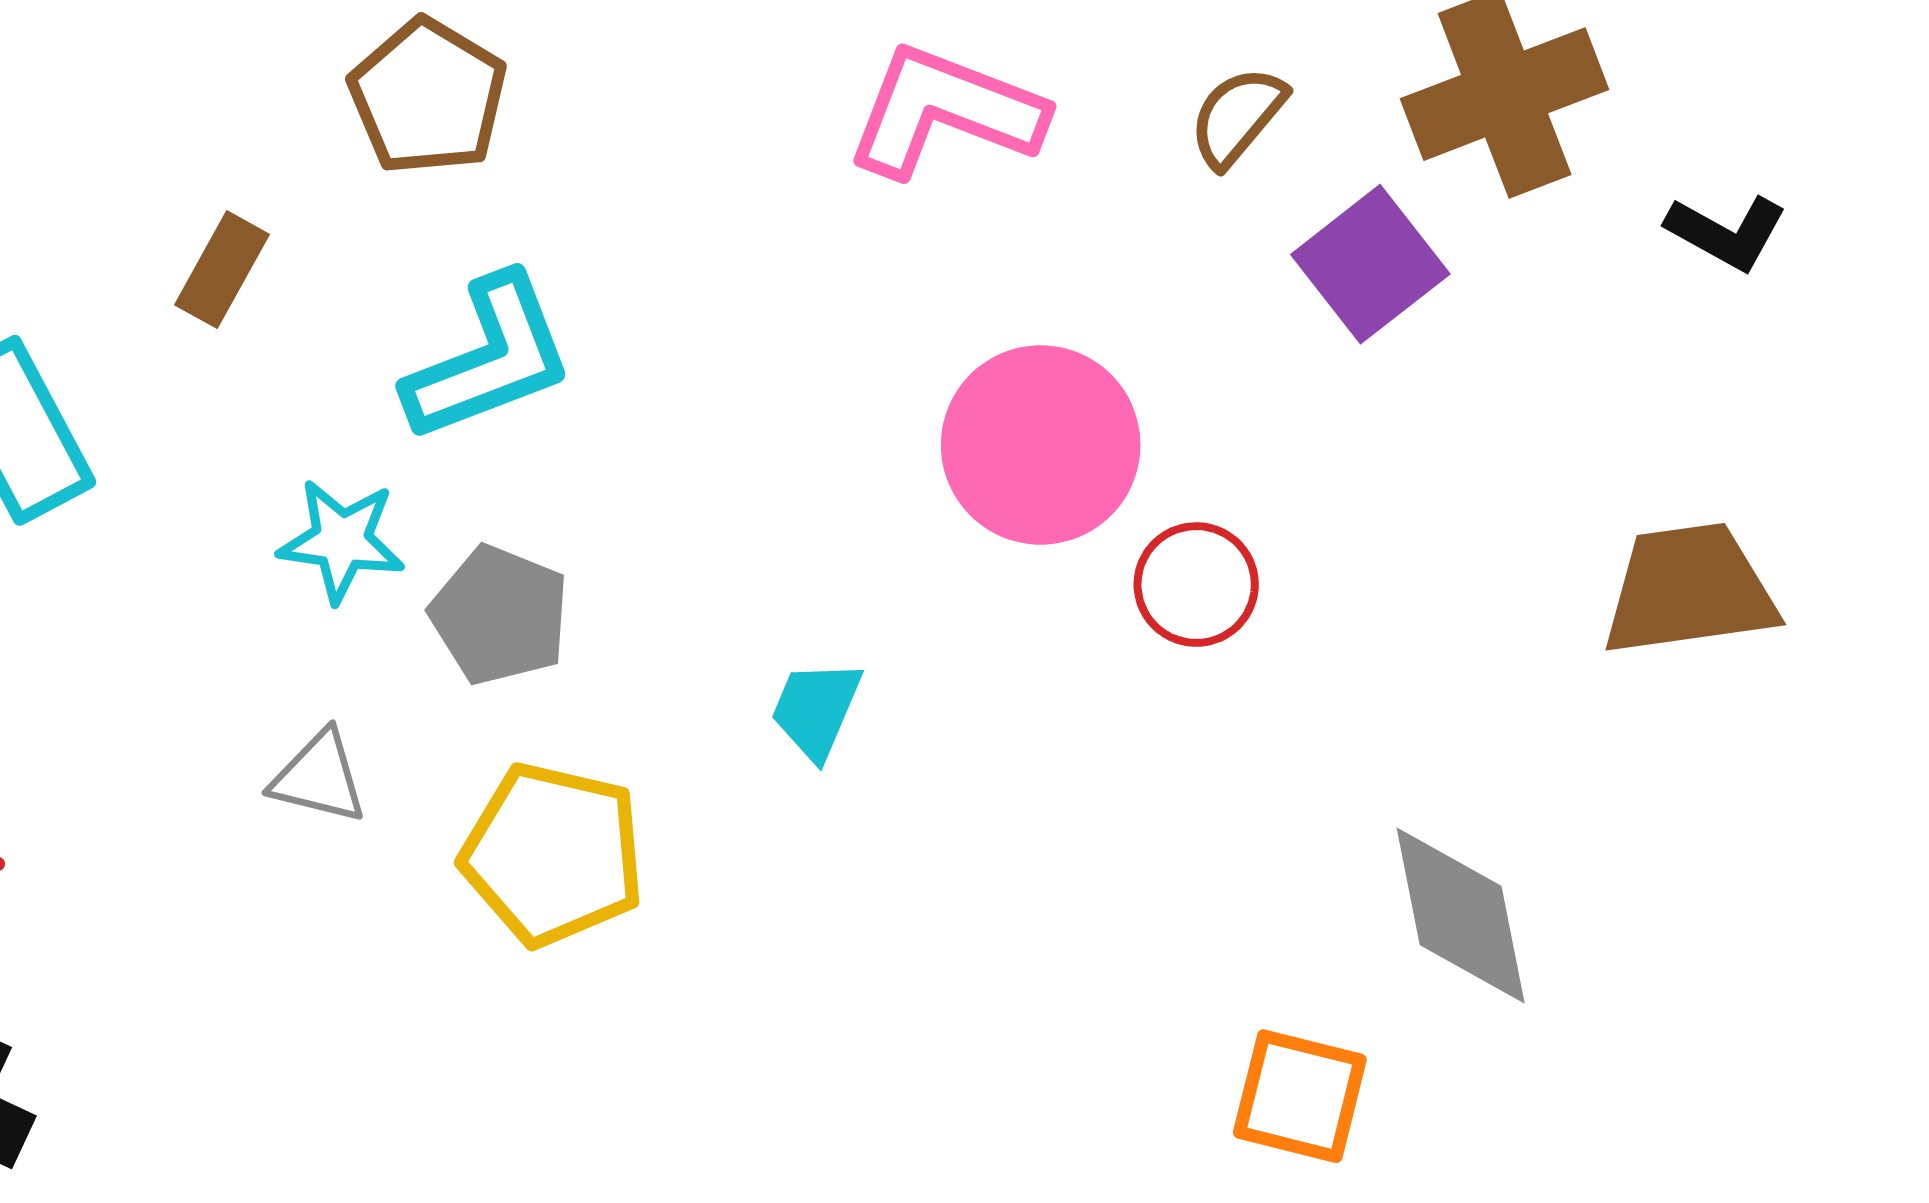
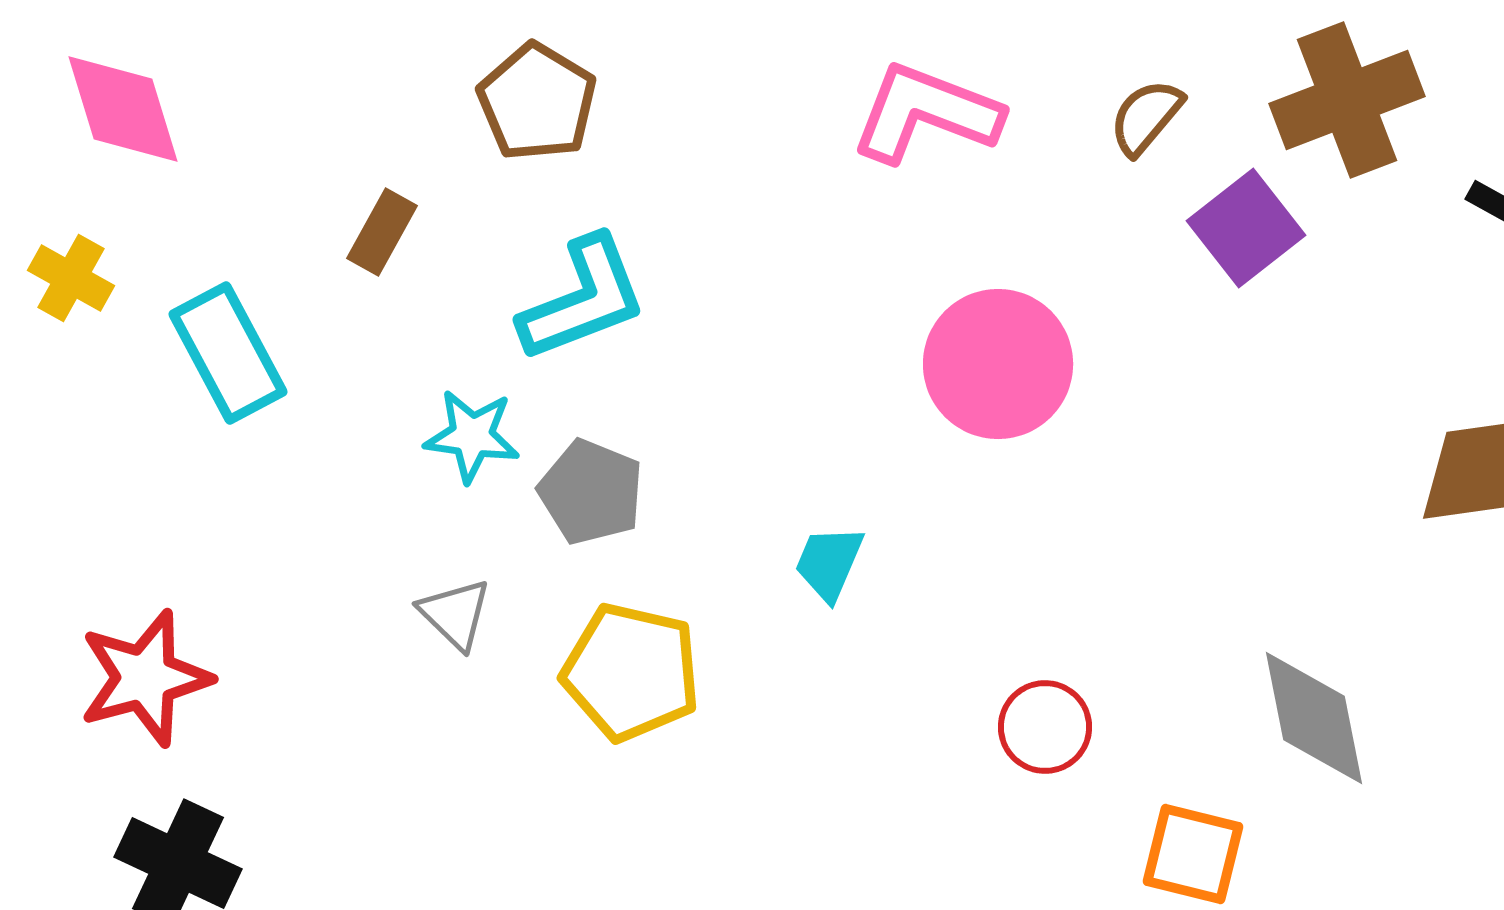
red circle: (1196, 585) -> (1045, 727), moved
gray triangle: (319, 777) -> (455, 614), turned 30

